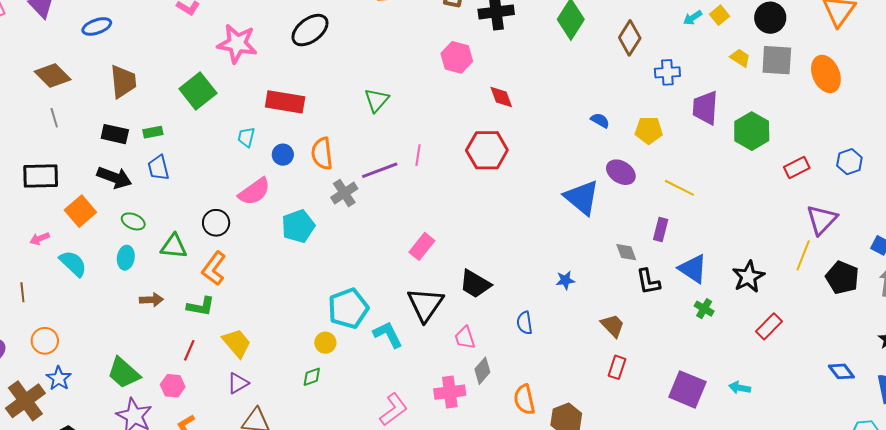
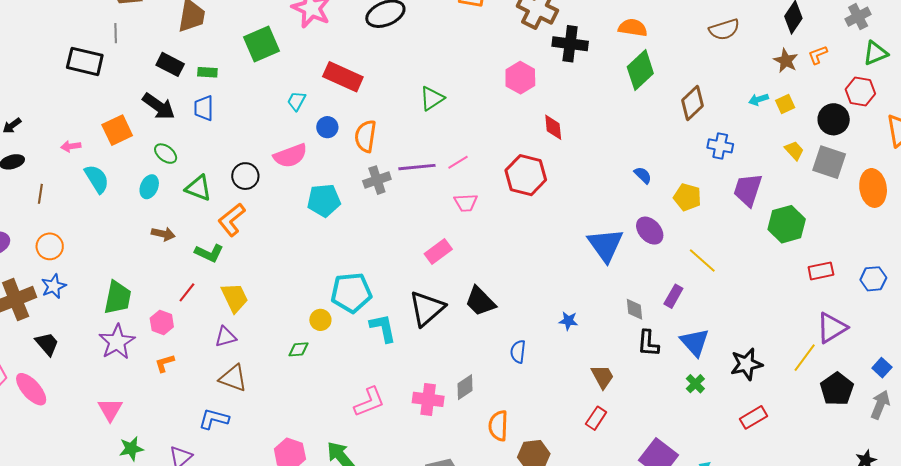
pink line: (418, 155) -> (458, 162), turned 35
black rectangle: (41, 176) -> (85, 61), moved
pink trapezoid: (465, 338) -> (466, 203), moved, turned -90
green trapezoid: (124, 373) -> (118, 298), turned -135

